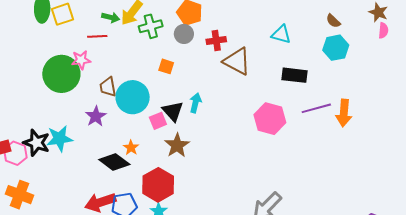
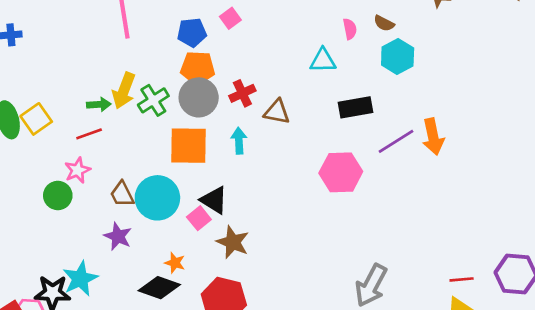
pink semicircle: (383, 31) -> (350, 29), moved
gray circle: (184, 34) -> (199, 97), size x1.5
brown triangle: (237, 61) -> (277, 112), size x0.7
orange square: (166, 66) -> (189, 146), size x2.0
green circle: (61, 74) -> (58, 195), size x0.6
cyan arrow: (195, 103) -> (239, 141), moved

